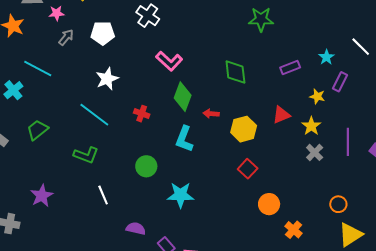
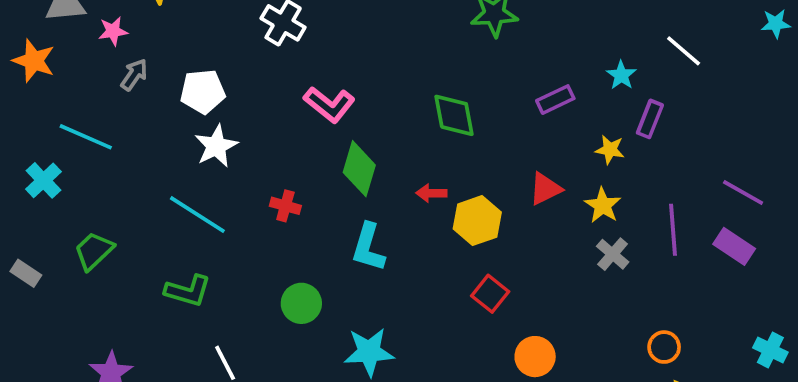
white pentagon: (103, 33) -> (203, 92), moved
red arrow: (211, 114) -> (431, 193), moved

